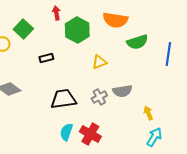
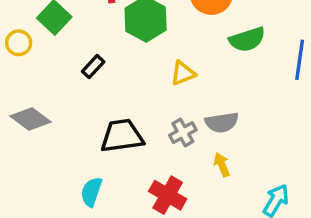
black rectangle: (46, 58) -> (93, 67), turned -32
yellow arrow: (148, 113) -> (222, 165), moved
cyan semicircle: (66, 132) -> (91, 192), moved

